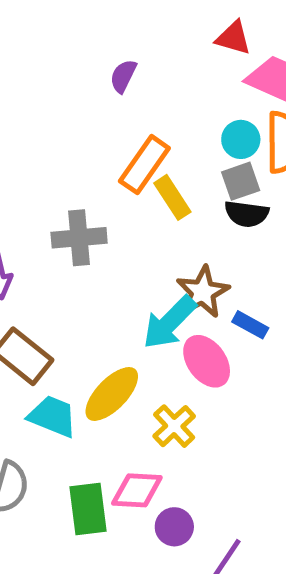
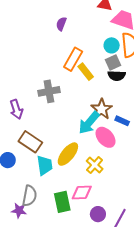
cyan trapezoid: (53, 416) -> (45, 165), turned 65
purple circle: (174, 527) -> (98, 214), moved

